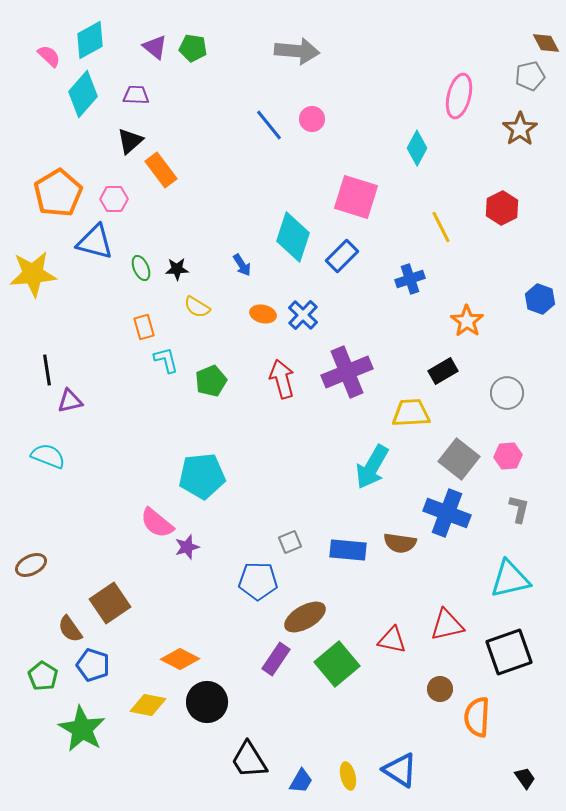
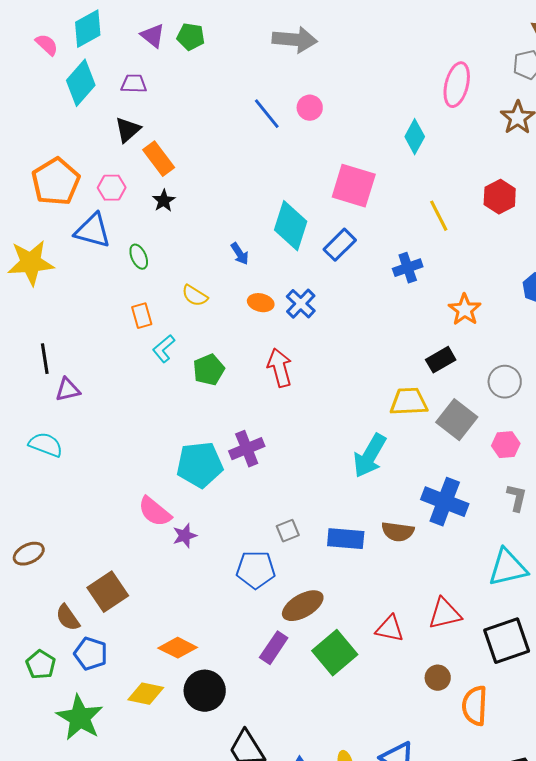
black star: (177, 269) -> (164, 201), moved, turned -30
cyan L-shape: (166, 360) -> (164, 349), turned -116
purple cross: (347, 372) -> (247, 449), moved, size x0.7
gray square: (459, 459) -> (457, 420), moved

